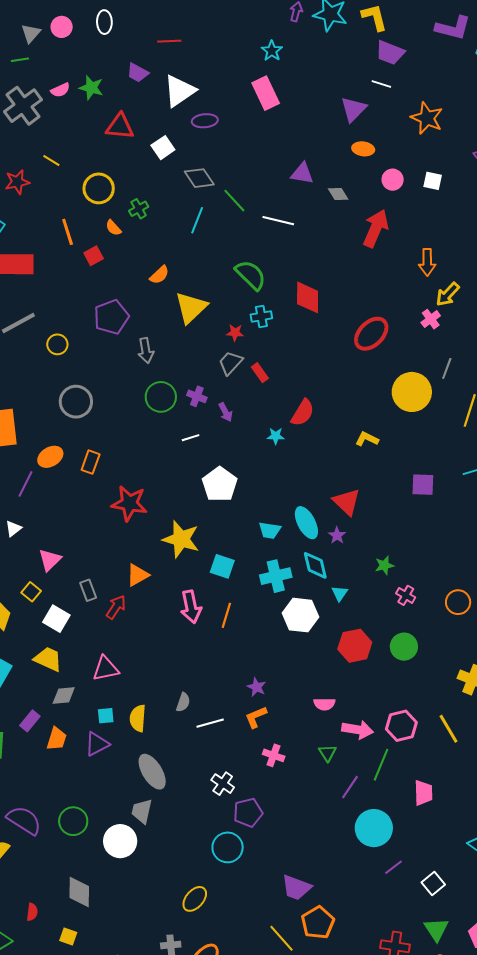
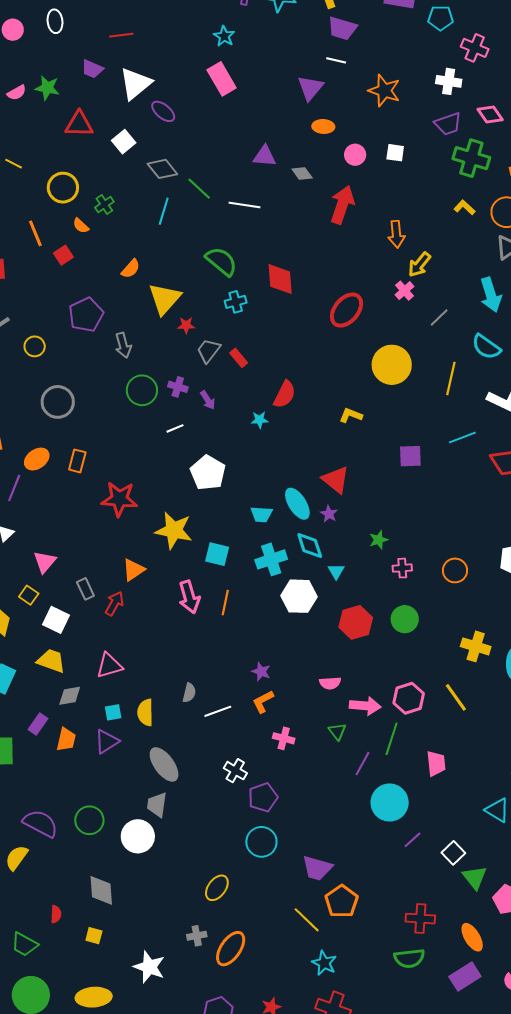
purple ellipse: (205, 121) -> (163, 111), turned 50
red star: (235, 333) -> (186, 325), moved
gray line: (447, 368) -> (439, 317), moved, turned 30
pink cross: (406, 595) -> (402, 568), turned -30
cyan circle: (228, 847) -> (261, 842), moved
green triangle: (436, 929) -> (475, 877), moved

